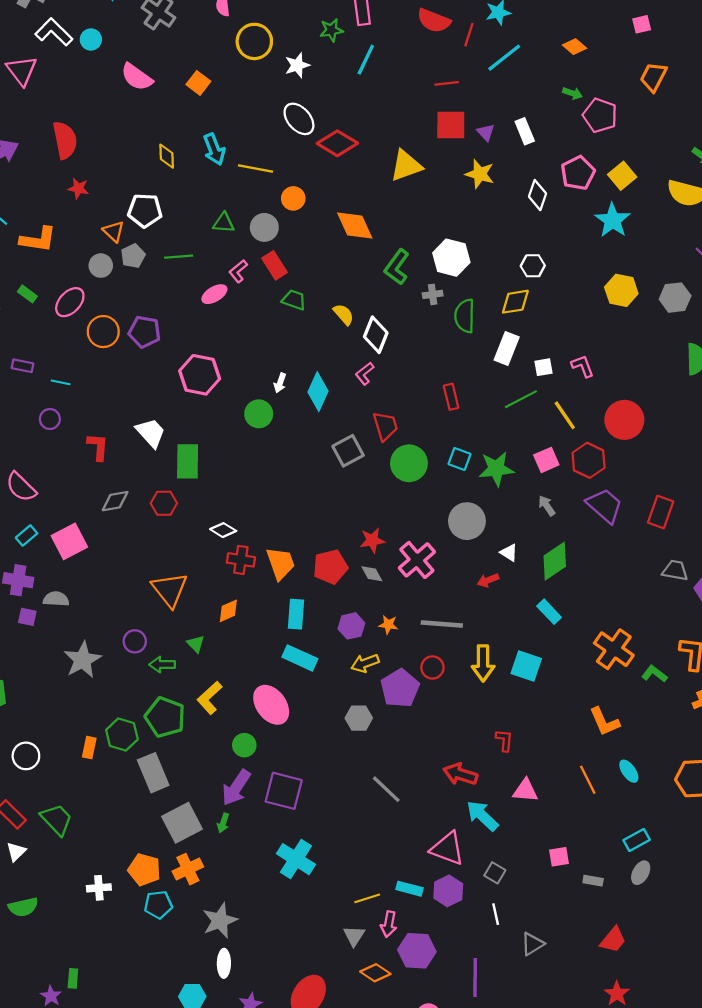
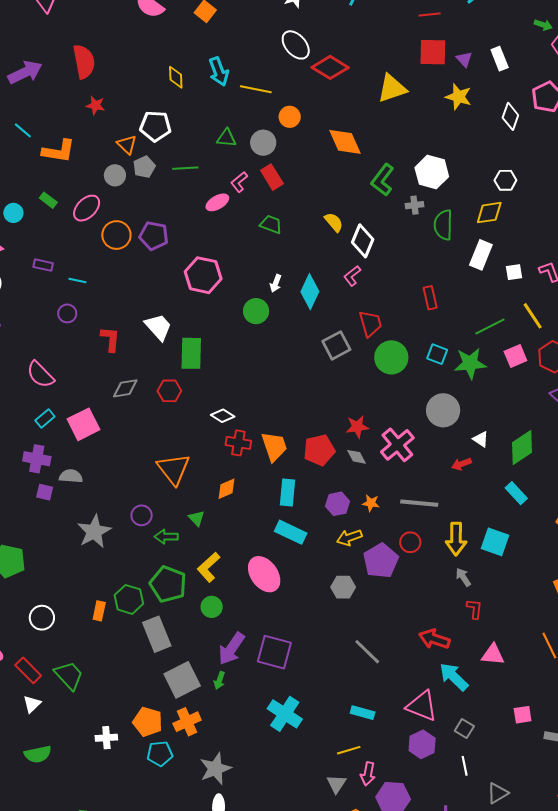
green trapezoid: (294, 300) -> (271, 224), moved
green line: (521, 399) -> (490, 327), moved
gray arrow: (547, 506) -> (463, 577), moved
green circle: (244, 745) -> (212, 607), moved
cyan rectangle: (409, 889) -> (363, 713), moved

